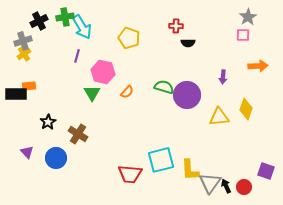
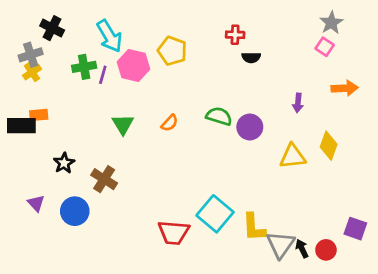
green cross: (65, 17) -> (84, 67), moved
black cross: (39, 21) -> (52, 28), turned -36
pink square: (243, 35) -> (325, 47), turned 32
pink hexagon: (103, 72) -> (134, 65), moved
purple circle: (187, 95) -> (250, 127), size x0.7
cyan square: (161, 160) -> (215, 214), turned -36

